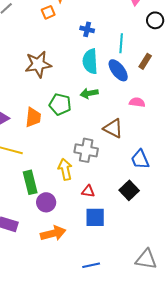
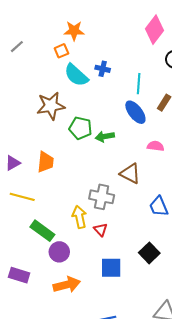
cyan semicircle: (90, 61) -> (76, 75), moved, turned -45
green pentagon: (60, 104) -> (80, 128), moved
green rectangle: (30, 182) -> (42, 231), turned -40
black square: (129, 190) -> (149, 253), moved
red triangle: (88, 191) -> (101, 230), moved, turned 40

